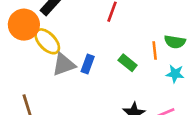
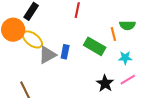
green rectangle: (128, 63) -> (95, 46), size x1.5
cyan star: (175, 74) -> (125, 58), moved

